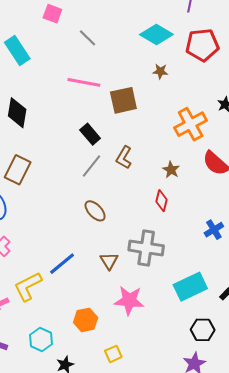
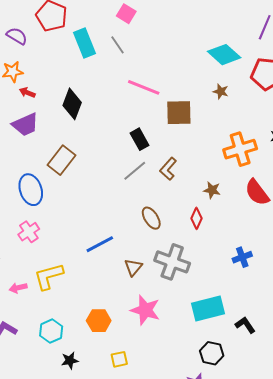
gray line: (87, 38) -> (118, 45), moved
brown star: (171, 170) -> (212, 190), turned -30
brown ellipse: (95, 211) -> (151, 218), moved
blue line: (62, 264) -> (100, 244), moved

